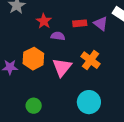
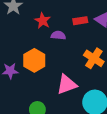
pink triangle: (62, 67) -> (67, 84), moved, turned 35

